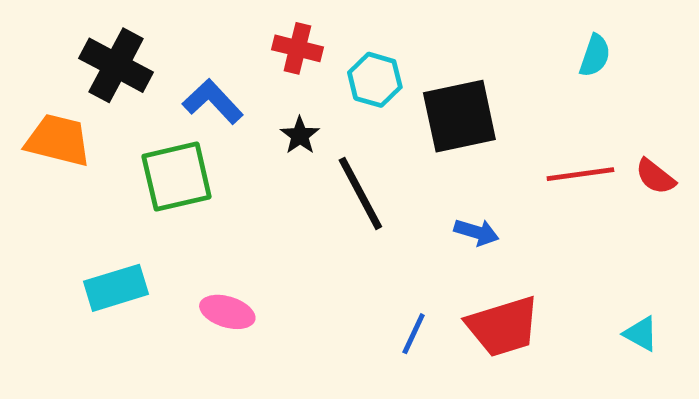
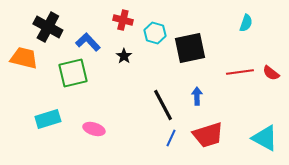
black line: (360, 193) -> (163, 105), moved
blue arrow: (476, 232) -> (197, 96), turned -108
cyan triangle: (641, 334) -> (265, 138), size x1.8

